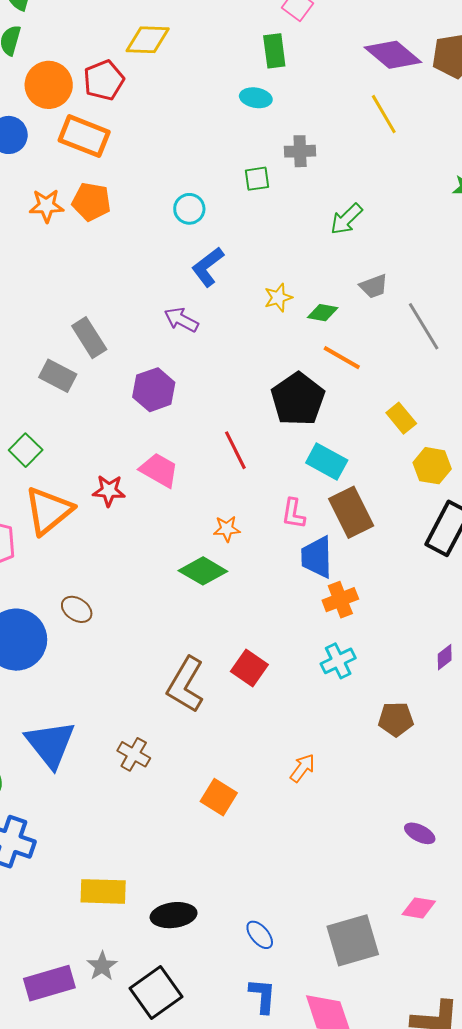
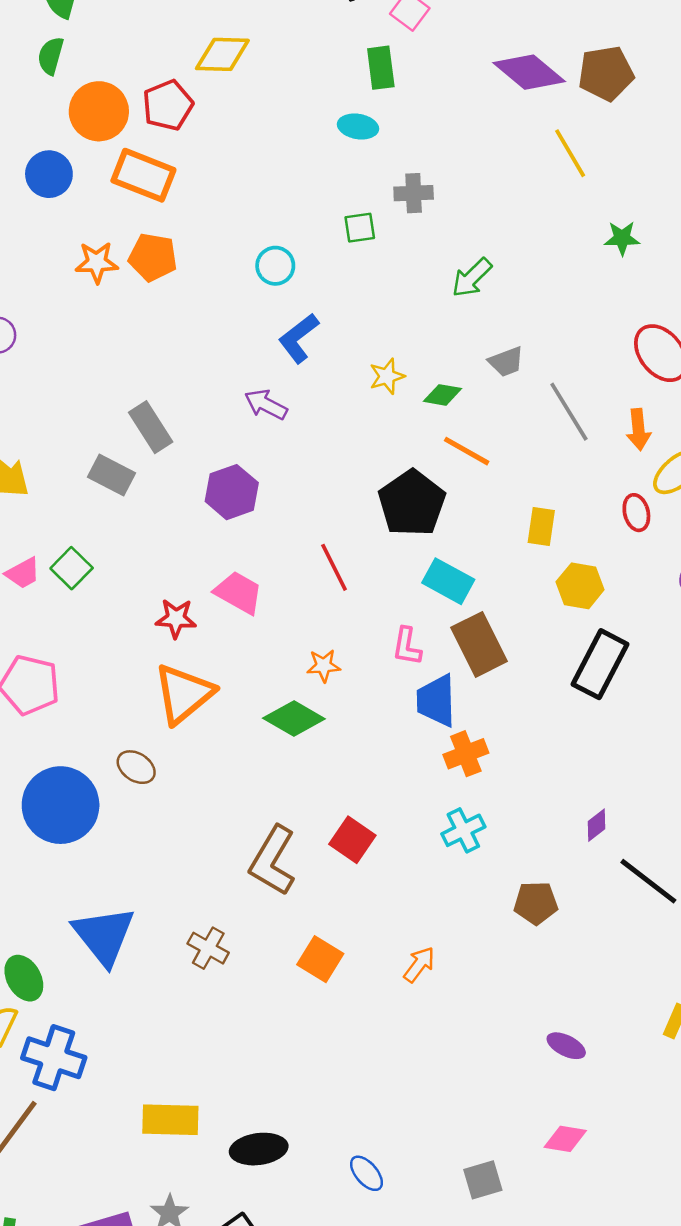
yellow line: (384, 114) -> (570, 153), moved
yellow rectangle: (401, 418) -> (541, 527), turned 48
orange triangle: (49, 511) -> (184, 694), moved
orange square: (219, 797) -> (320, 959), moved
gray square: (353, 940) -> (483, 1180), size x0.6

